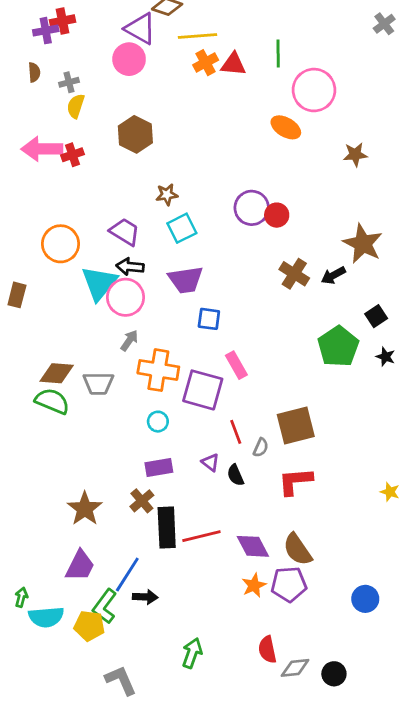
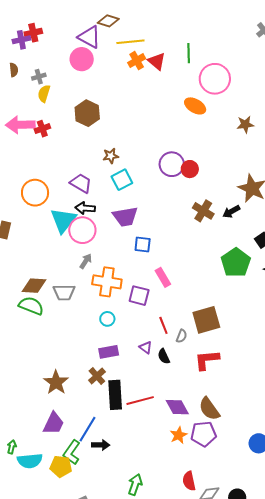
red triangle: (233, 64) -> (157, 61), turned 36
purple square: (203, 390) -> (139, 296), size x0.7

